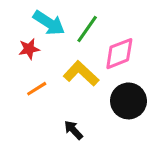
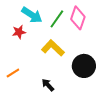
pink diamond: (119, 54) -> (78, 18), moved, turned -50
orange line: (37, 89) -> (13, 73), moved

